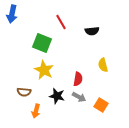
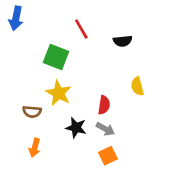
brown semicircle: (24, 92) -> (32, 112), moved
orange square: (101, 105) -> (108, 156), moved, turned 32
orange arrow: (36, 111) -> (35, 148), moved

